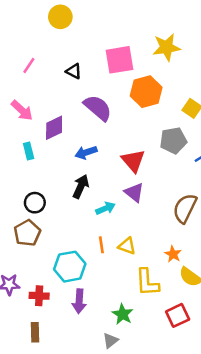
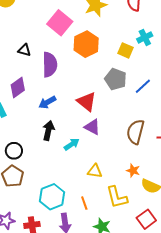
pink square: (119, 60) -> (60, 23), turned -30
black triangle: (74, 71) -> (24, 50), moved
purple semicircle: (98, 108) -> (50, 65), turned 60
gray pentagon: (173, 141) -> (116, 79), turned -30
orange line: (101, 245) -> (84, 203), moved

